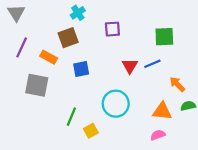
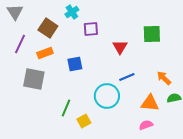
purple square: (112, 29) -> (91, 29), moved
brown square: (68, 38) -> (48, 28), moved, turned -36
orange rectangle: (49, 57) -> (45, 53), turned -49
blue line: (152, 64) -> (127, 77), moved
red triangle: (130, 66) -> (120, 47), moved

